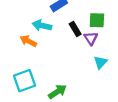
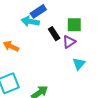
cyan arrow: (42, 25) -> (30, 21), moved
purple triangle: (91, 38) -> (69, 42), turned 32

